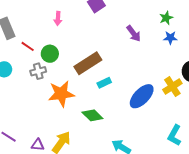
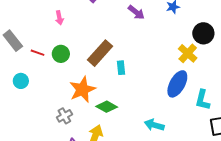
gray cross: (38, 71) -> (64, 116), moved
cyan rectangle: (104, 83) -> (121, 68), turned -56
blue ellipse: (142, 96) -> (177, 84), moved
green diamond: (92, 115) -> (107, 107), moved

